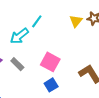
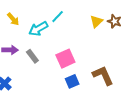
pink square: (50, 62) -> (65, 59), turned 30
blue square: (51, 85) -> (72, 81), moved

